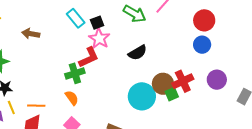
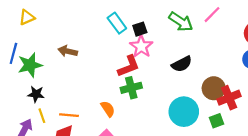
brown arrow: (31, 34) -> (68, 51), moved
green cross: (75, 73) -> (131, 88), moved
brown circle: (163, 84) -> (214, 88), moved
green square: (172, 94) -> (216, 121), moved

